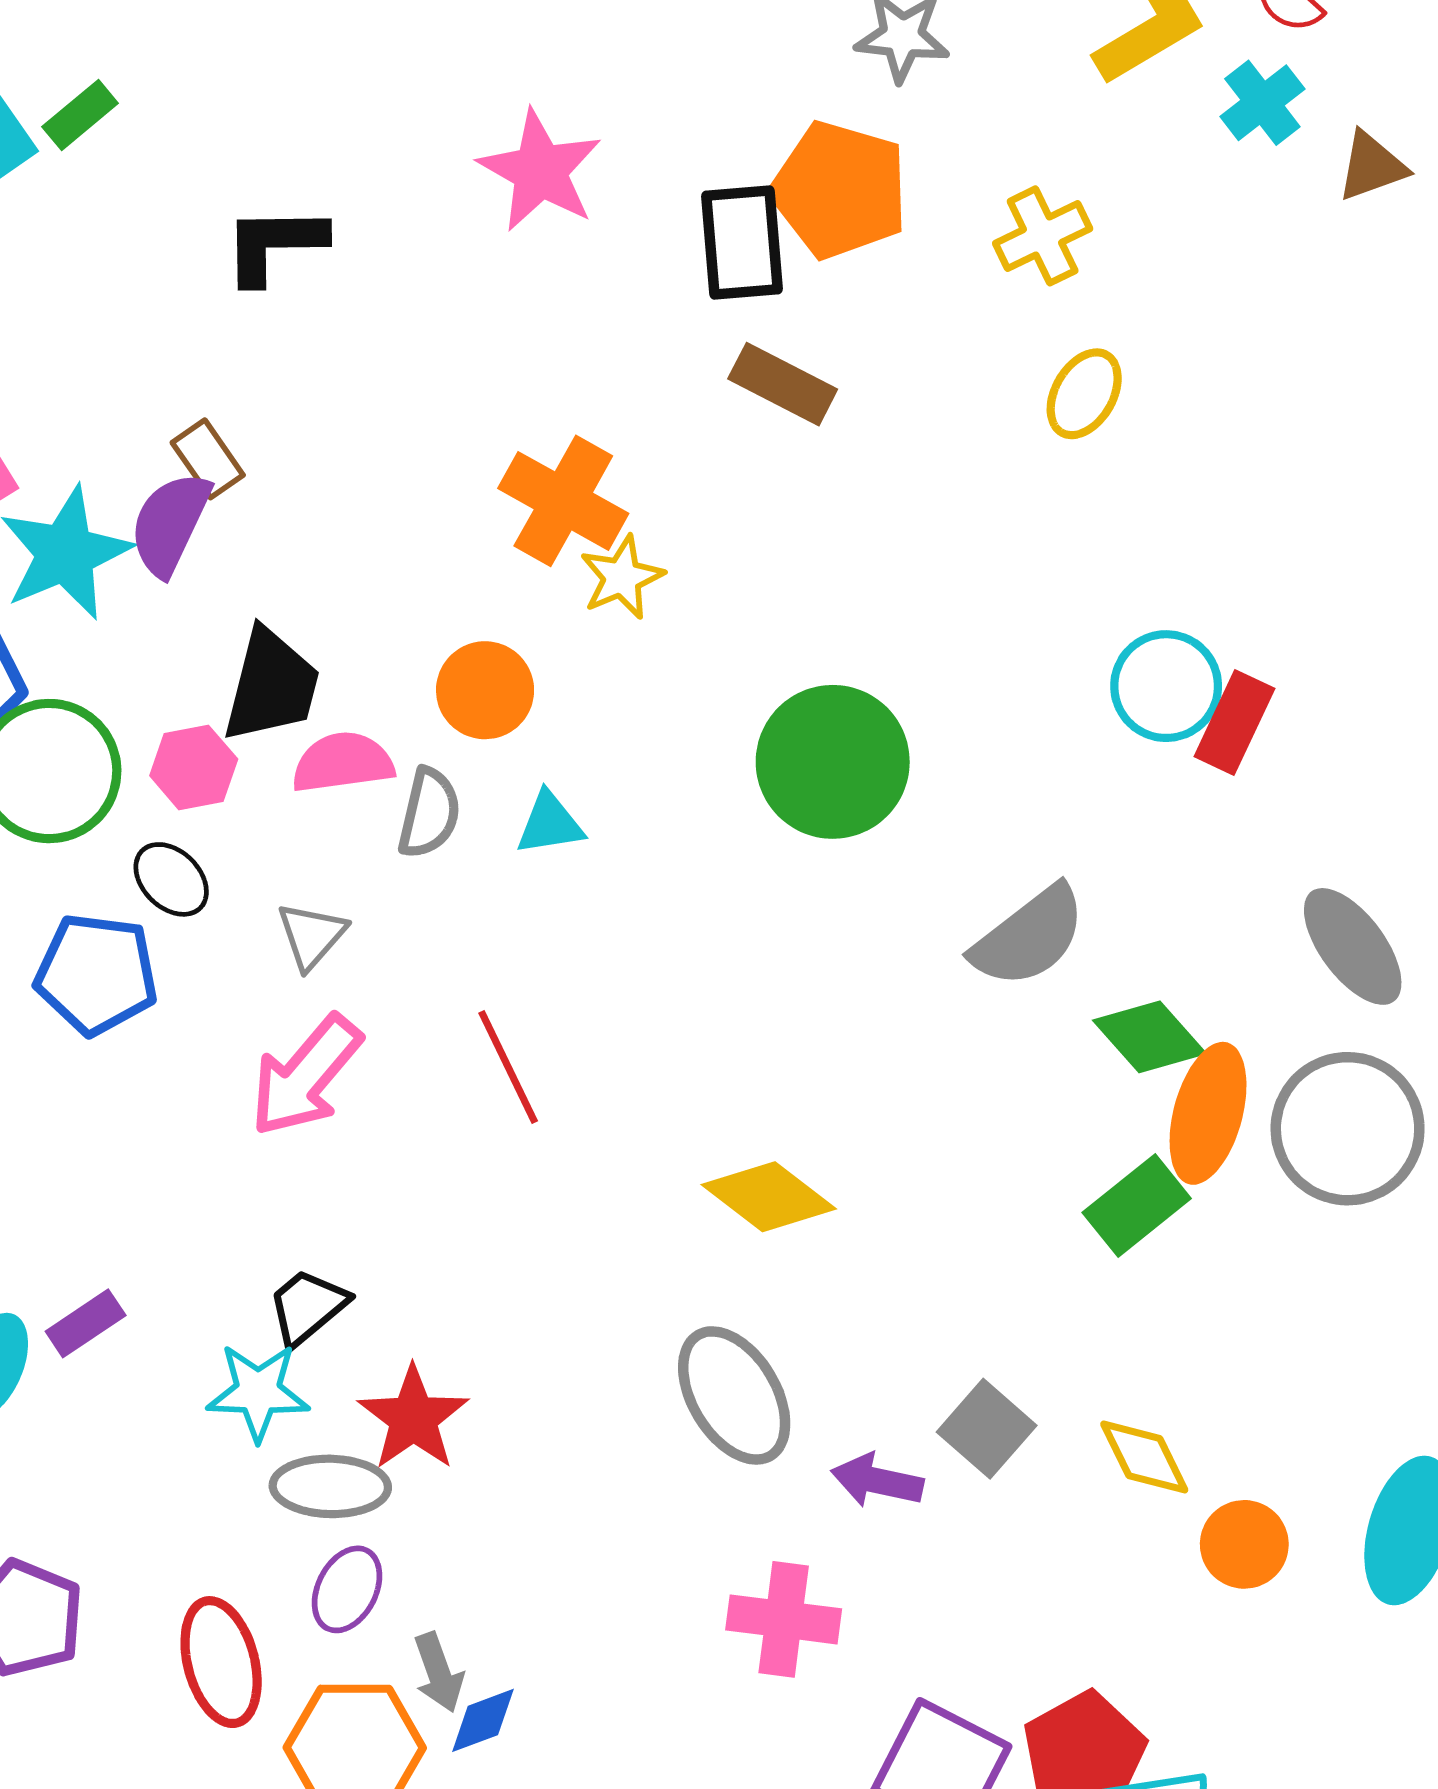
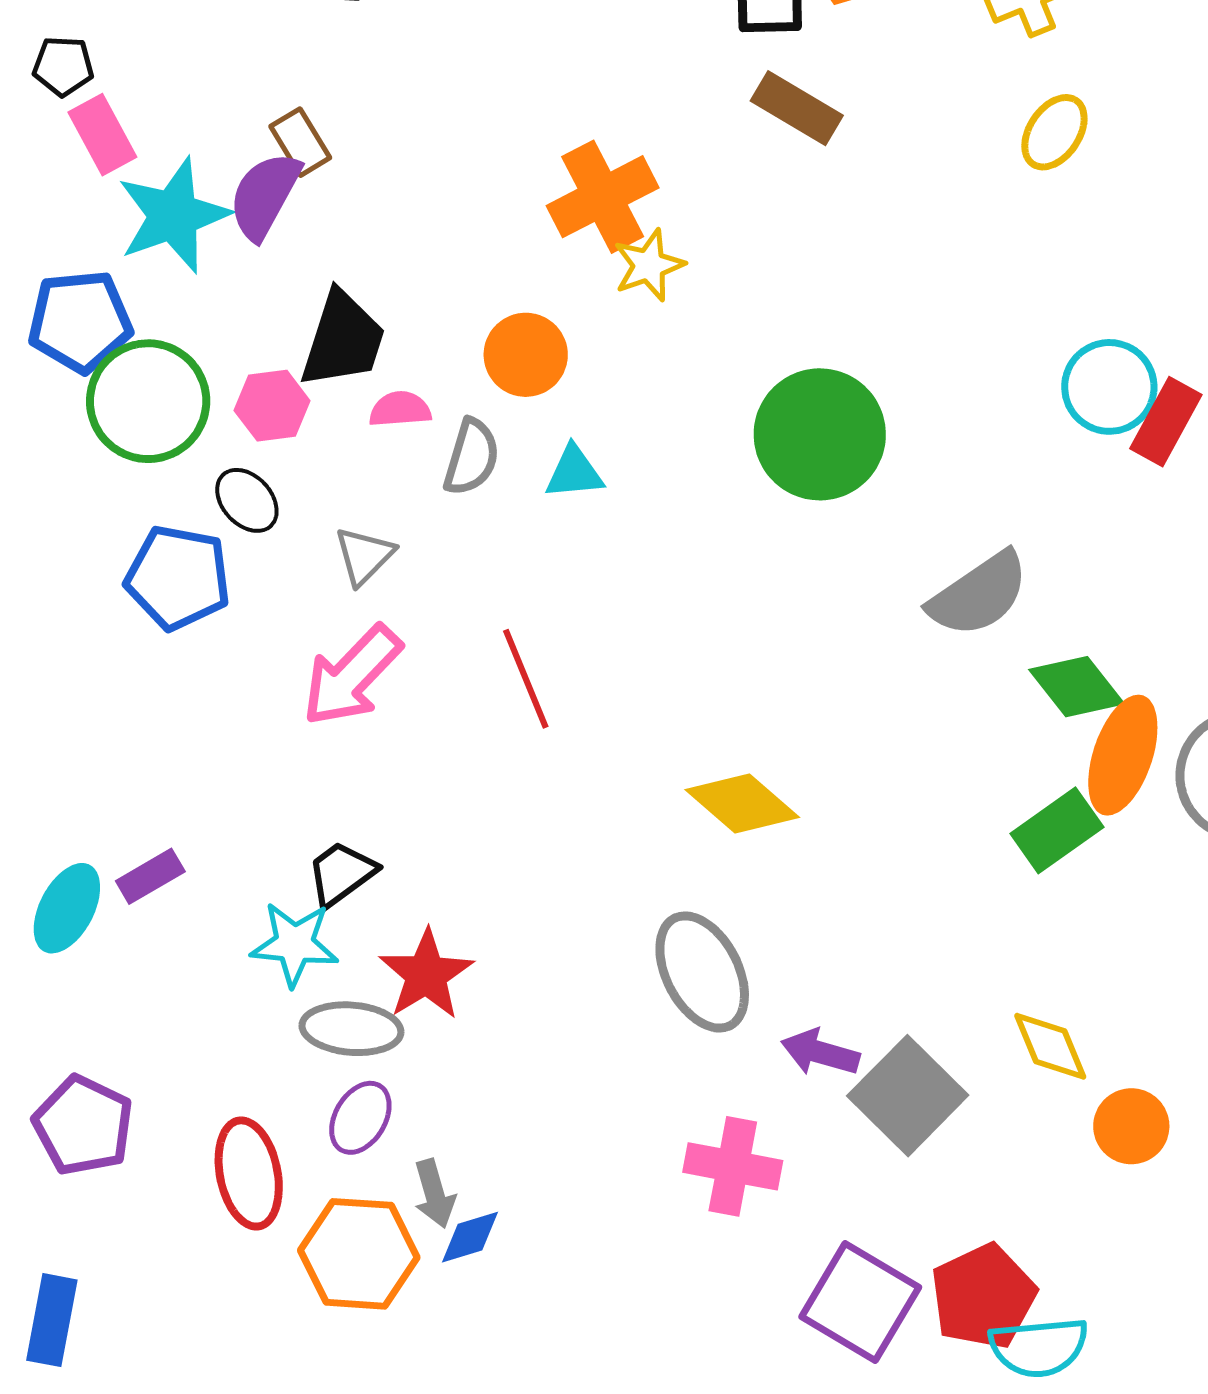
orange cross: (563, 501) -> (603, 197), turned 30
pink semicircle: (343, 763) -> (400, 409), size x0.7
gray square: (987, 1429) -> (908, 1096), moved, size x1.4

